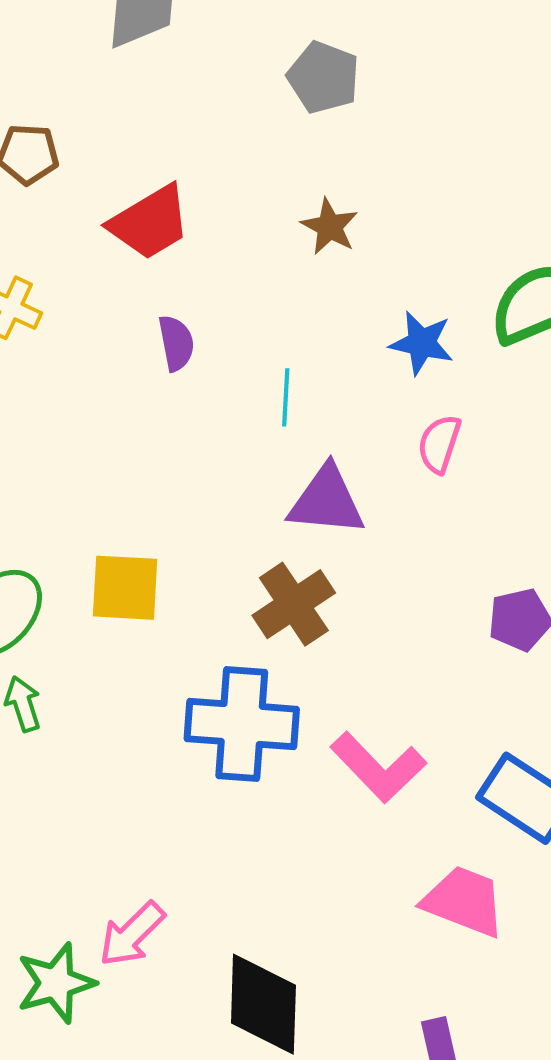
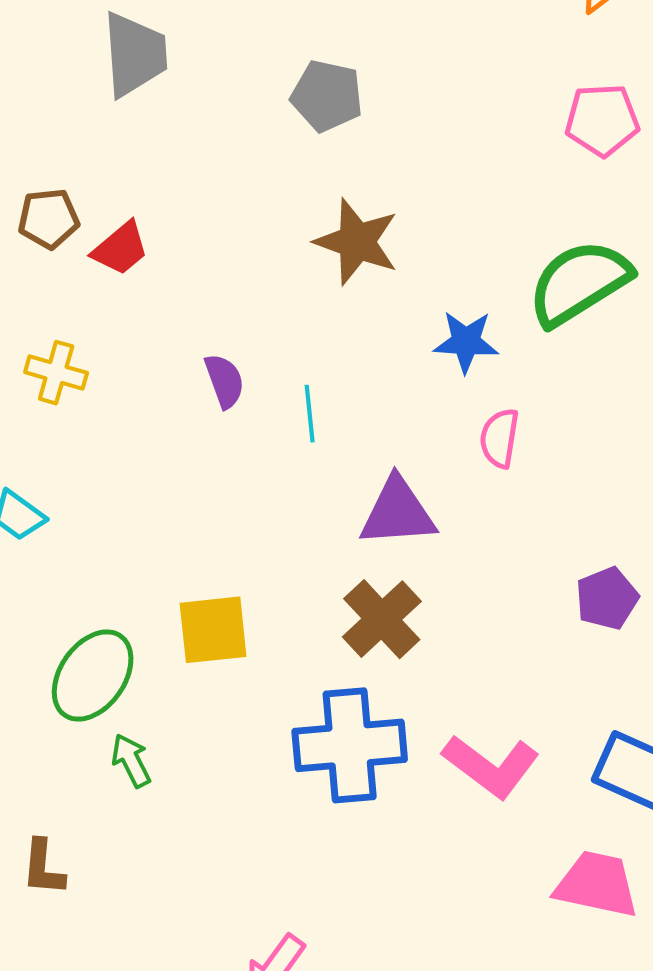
red trapezoid: (150, 222) -> (120, 248), moved, size x0.7
brown star: (330, 227) -> (357, 242), size x1.5
cyan line: (286, 397) -> (310, 414), moved

